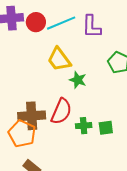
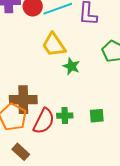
red semicircle: (61, 111) -> (44, 121), moved
green cross: (84, 126) -> (65, 116), moved

